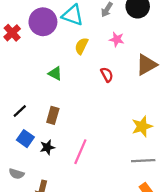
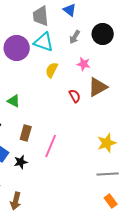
brown triangle: (146, 65) -> (98, 87), moved
green triangle: (55, 74) -> (14, 101), moved
pink line: (80, 152) -> (51, 146), moved

